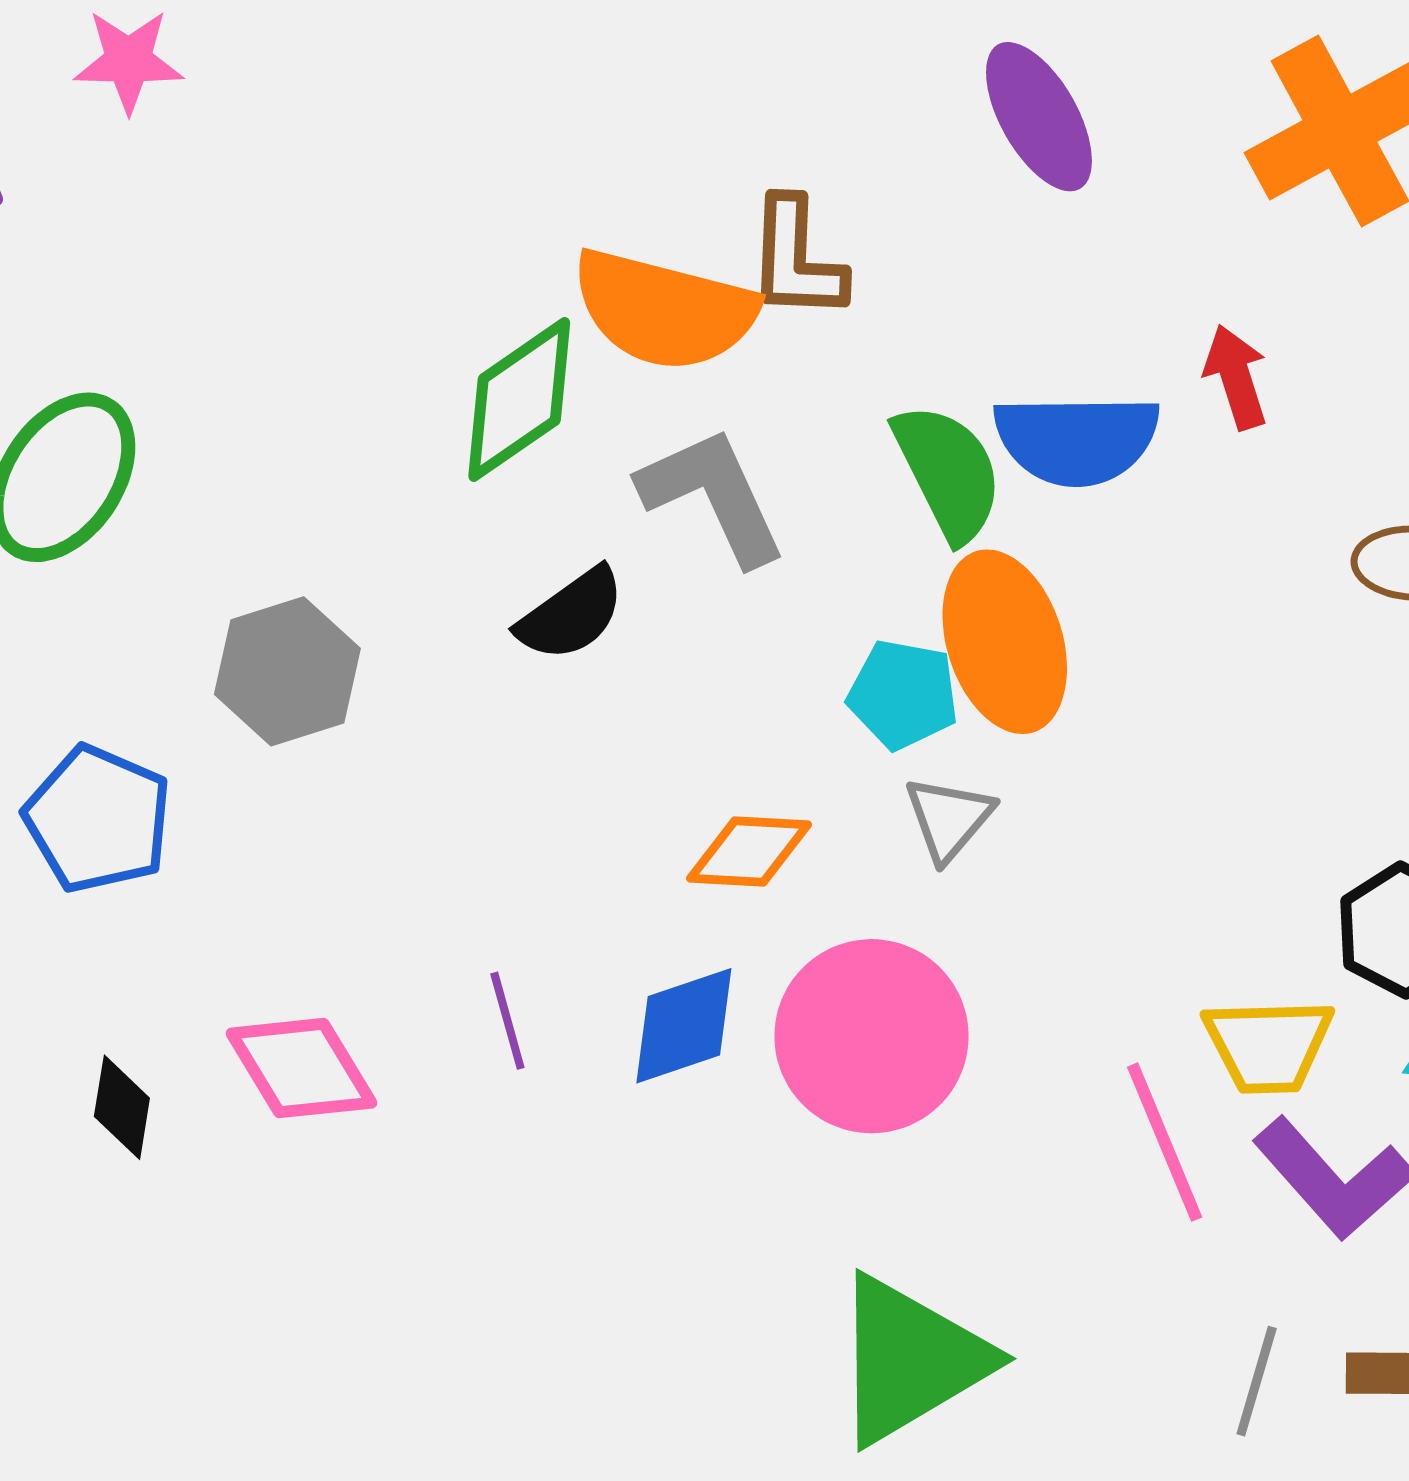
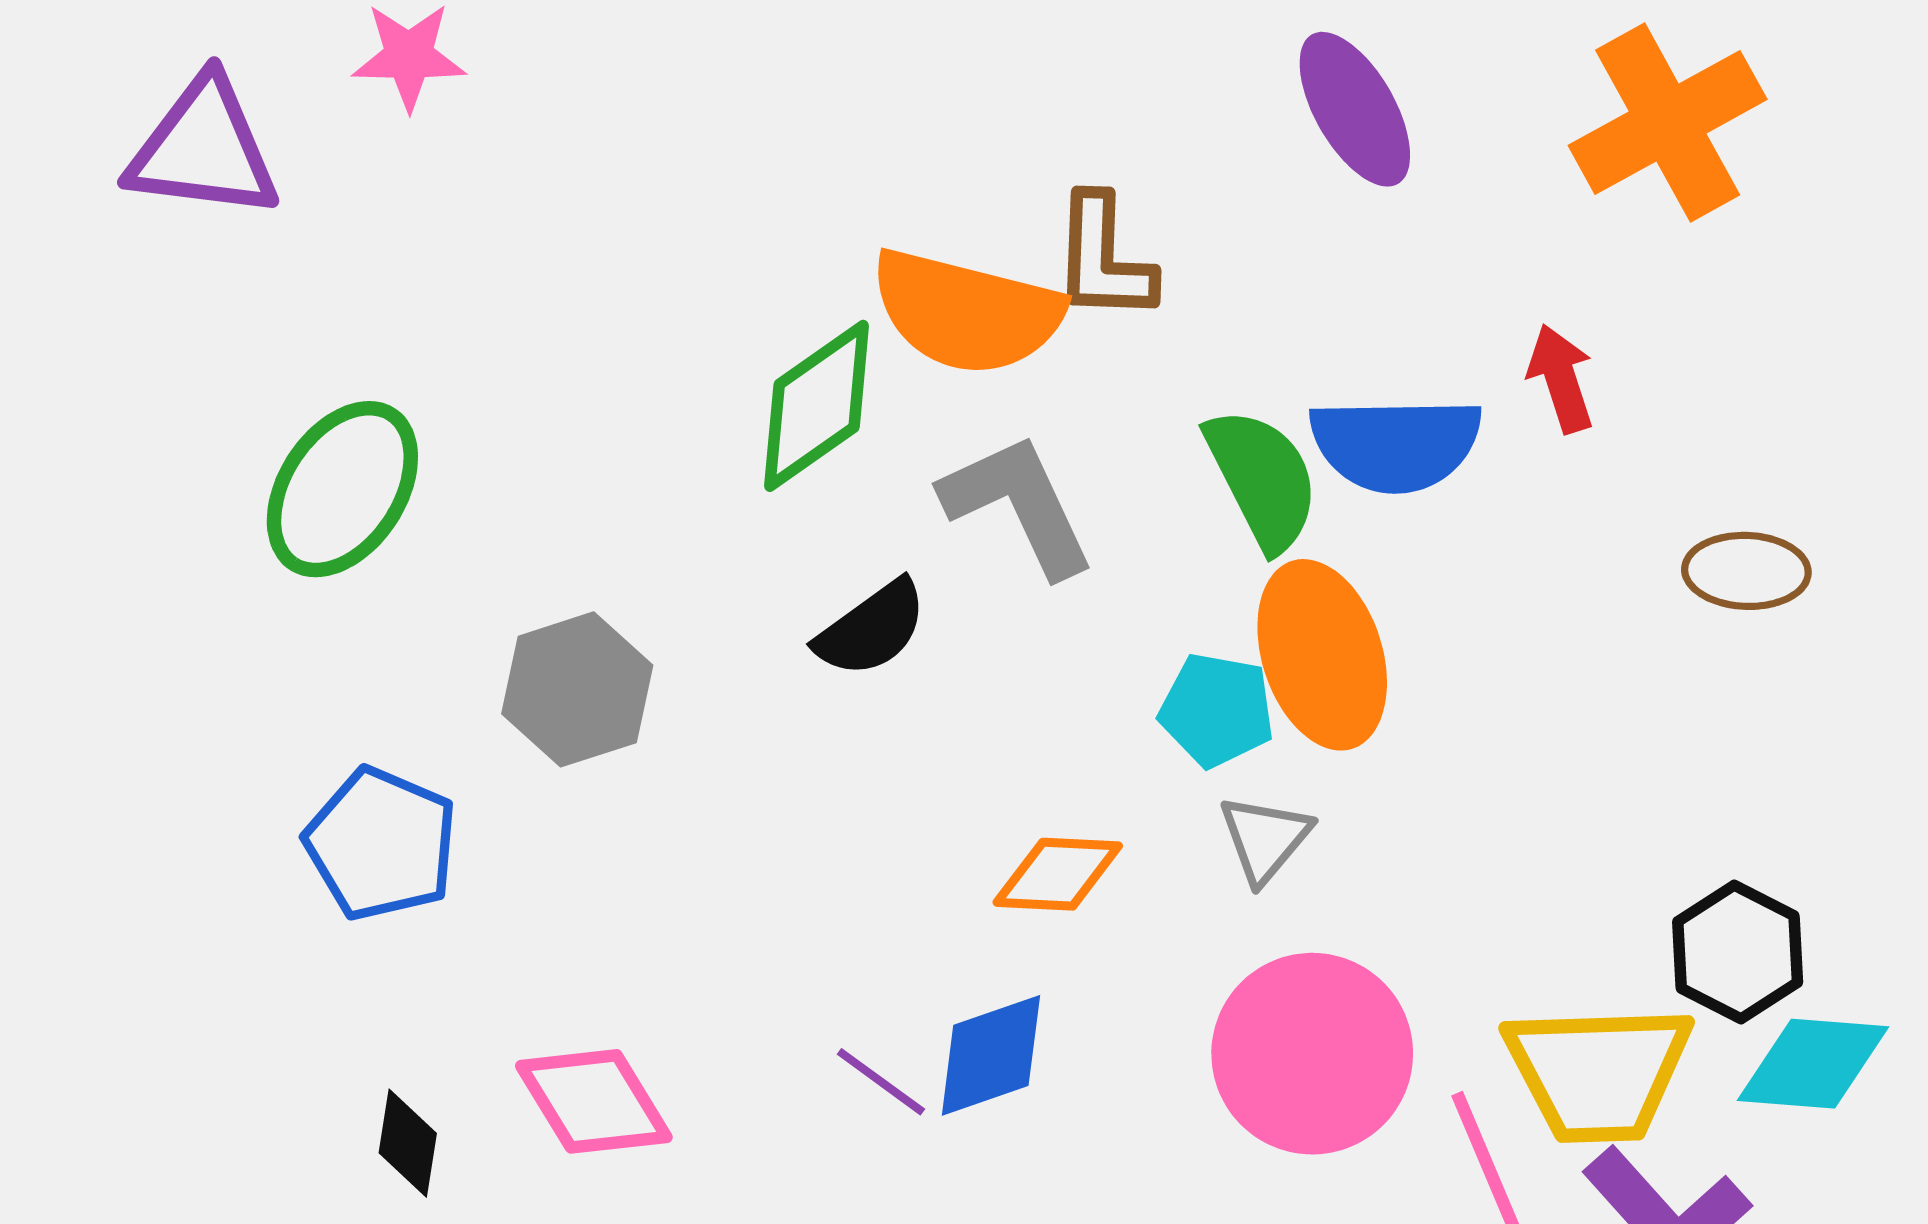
purple line: (507, 1021) -> (881, 1082), moved, turned -38
pink circle: (872, 1036) -> (1312, 1054), moved
yellow trapezoid: (1268, 1045) -> (1598, 1072), size x1.4

